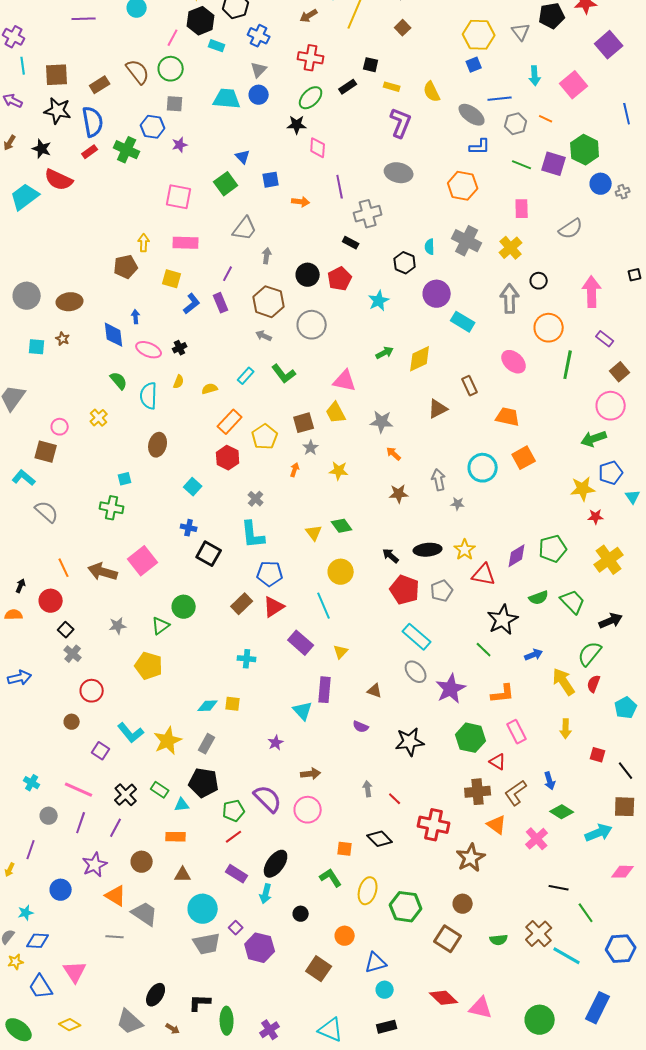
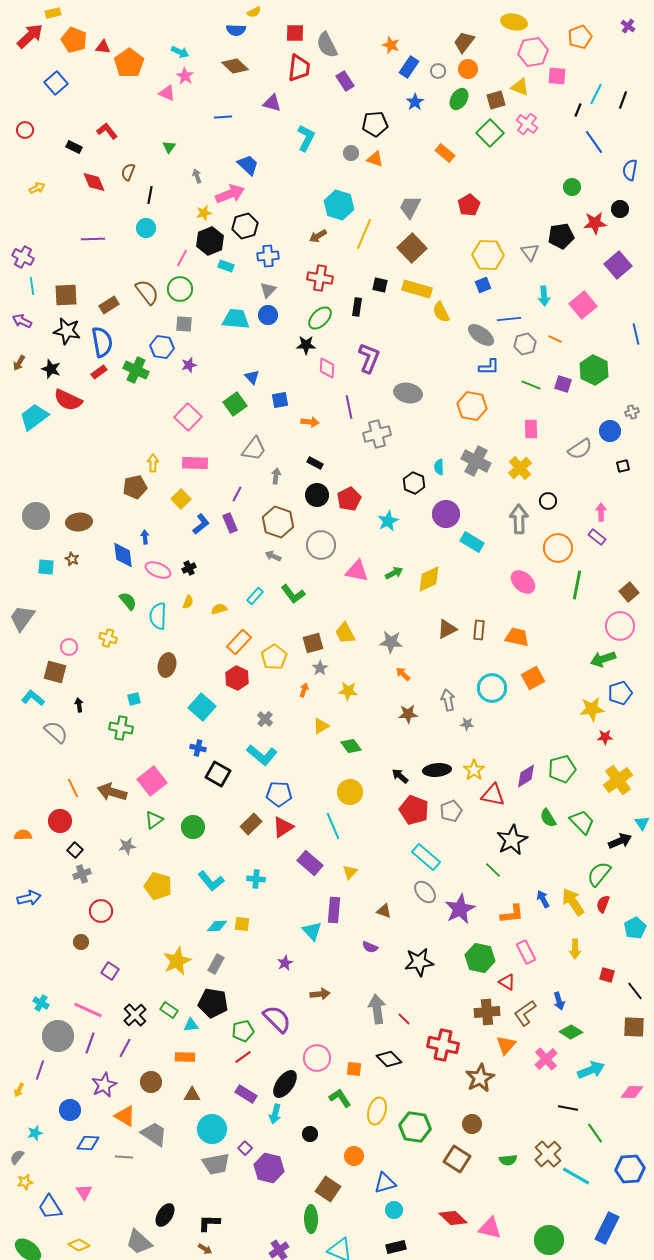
brown square: (403, 28) -> (412, 248), size x1.8
blue cross: (259, 36) -> (268, 256), turned -30
black rectangle: (348, 87) -> (357, 307), turned -48
yellow rectangle: (392, 87) -> (417, 289), moved, size x1.8
purple L-shape: (401, 123) -> (369, 358), moved
purple square: (554, 164) -> (563, 384), size x0.7
blue circle: (601, 184) -> (610, 431), moved
pink square: (179, 197) -> (188, 417), turned 32
black rectangle: (351, 243) -> (315, 463), moved
black square: (635, 275) -> (623, 466), moved
yellow square: (172, 279) -> (181, 499), turned 30
pink arrow: (592, 292) -> (601, 512), size x0.6
purple rectangle: (605, 339) -> (597, 537), moved
pink triangle: (345, 381) -> (357, 571), moved
brown rectangle: (470, 386) -> (479, 630), moved, turned 30
yellow cross: (99, 418) -> (108, 638), turned -30
cyan square: (193, 487) -> (202, 707), size x1.5
cyan triangle: (633, 497) -> (642, 823), moved
yellow triangle: (314, 533) -> (321, 726), moved, turned 36
cyan L-shape: (253, 535) -> (262, 755), turned -44
black arrow: (21, 586) -> (79, 705), moved, turned -32
green semicircle: (539, 598) -> (548, 818), turned 78
green triangle: (161, 626) -> (154, 820), moved
gray cross: (73, 654) -> (82, 874), turned 30
blue arrow: (534, 655) -> (543, 899), moved, turned -96
cyan L-shape: (131, 733) -> (211, 881), moved
gray arrow: (368, 789) -> (377, 1009), size x1.8
pink circle: (308, 810) -> (317, 1058), moved
gray circle: (49, 816) -> (58, 1036), size x1.8
orange triangle: (497, 825) -> (506, 1045), turned 35
cyan arrow: (599, 833) -> (591, 1070), moved
blue diamond: (38, 941) -> (88, 1143), moved
pink triangle: (75, 972) -> (84, 1192), size x0.7
green ellipse: (227, 1021) -> (311, 1219), moved
brown arrow: (173, 1029) -> (205, 1249), moved

